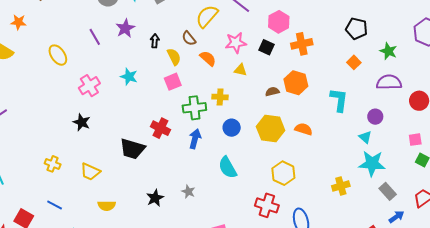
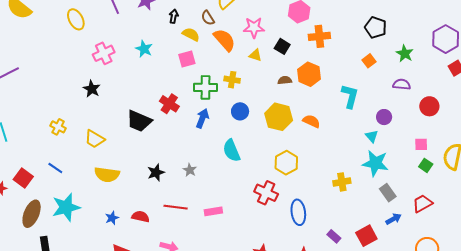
black square: (267, 47) -> (282, 46), moved
yellow semicircle: (174, 57) -> (191, 34), turned -42
orange semicircle: (208, 58) -> (224, 40), size x1.4
purple semicircle: (389, 82) -> (402, 84), size x0.7
yellow semicircle: (107, 206) -> (107, 175), size x1.4

